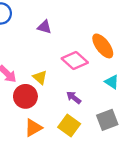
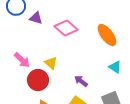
purple triangle: (44, 27) -> (36, 18), moved
pink diamond: (75, 61) -> (66, 28), moved

